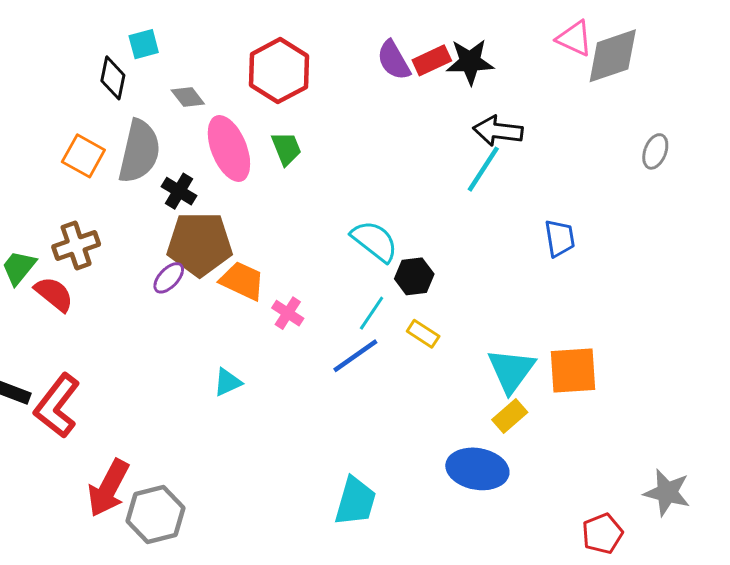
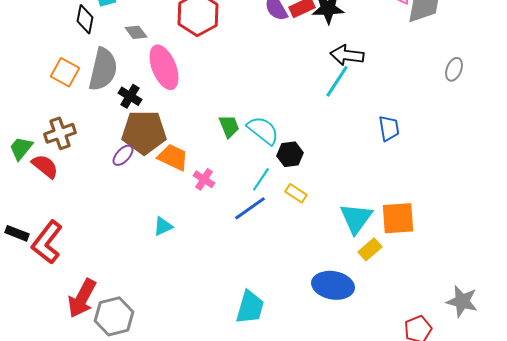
green trapezoid: (286, 148) -> (229, 126), moved
yellow rectangle: (510, 416) -> (370, 249), moved

